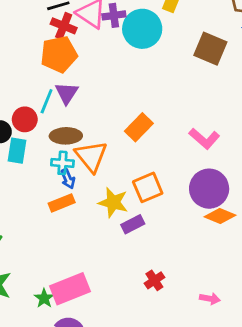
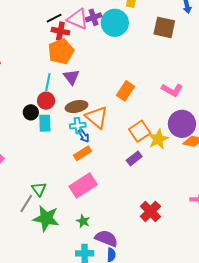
cyan line: (47, 101) -> (48, 82), moved
yellow star: (113, 202) -> (158, 139), moved, turned -30
red cross: (154, 280) -> (150, 211), moved, size x1.5
pink rectangle: (70, 289) -> (83, 186), moved

